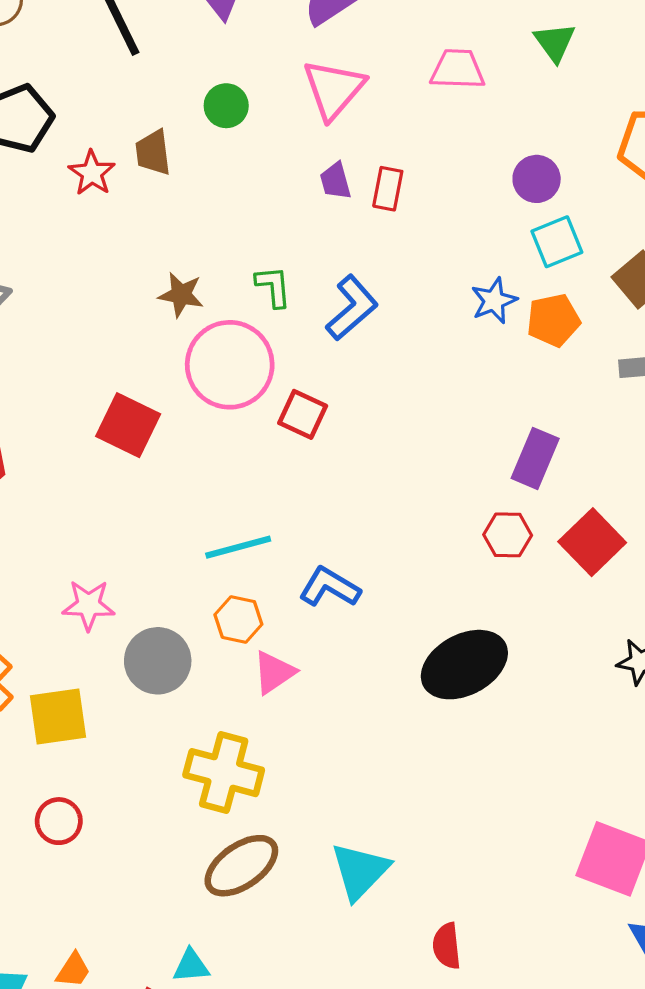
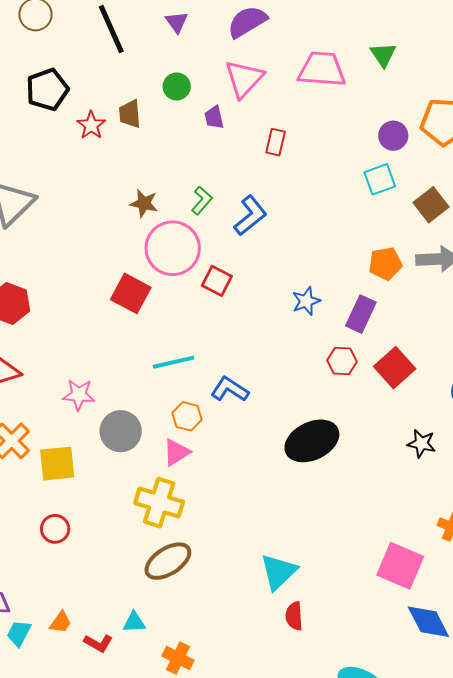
pink trapezoid: (458, 69) -> (322, 69), size x1.4
purple circle: (537, 179) -> (393, 136), moved
purple trapezoid: (335, 181) -> (214, 117), moved
green L-shape: (273, 287) -> (202, 200), turned 44
blue star: (494, 301) -> (306, 301), moved
orange pentagon: (553, 320) -> (385, 264), moved
red square: (128, 425) -> (131, 293), moved
orange hexagon: (238, 619) -> (187, 416), moved
pink triangle: (274, 672) -> (176, 452), moved
cyan triangle: (360, 871) -> (278, 572), moved

